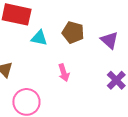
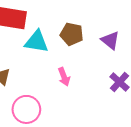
cyan triangle: (39, 38) -> (37, 42), size x1.4

